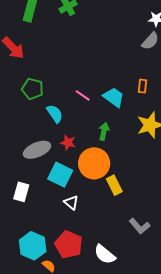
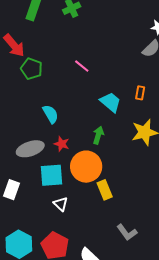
green pentagon: (33, 89) -> (32, 69), moved
pink line: (83, 95) -> (82, 66), moved
cyan square: (60, 175) -> (51, 175), turned -35

